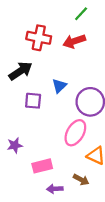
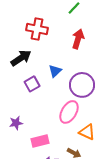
red arrow: (74, 41) -> (78, 39), moved, turned 126
purple square: (33, 101) -> (32, 84), turned -35

